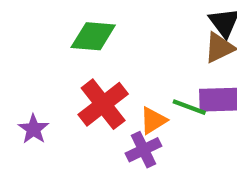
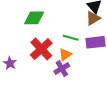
green line: (189, 107) -> (71, 38), moved

